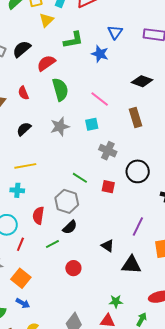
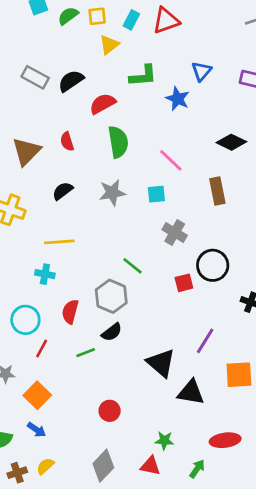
red square: (108, 187) -> (184, 283), moved, turned -32
black triangle: (108, 246) -> (161, 363), size x1.6
red circle: (73, 268) -> (110, 411), moved

